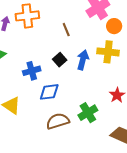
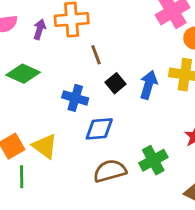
brown line: (66, 30) -> (96, 55), moved
blue cross: (32, 71) -> (75, 98), turned 30

